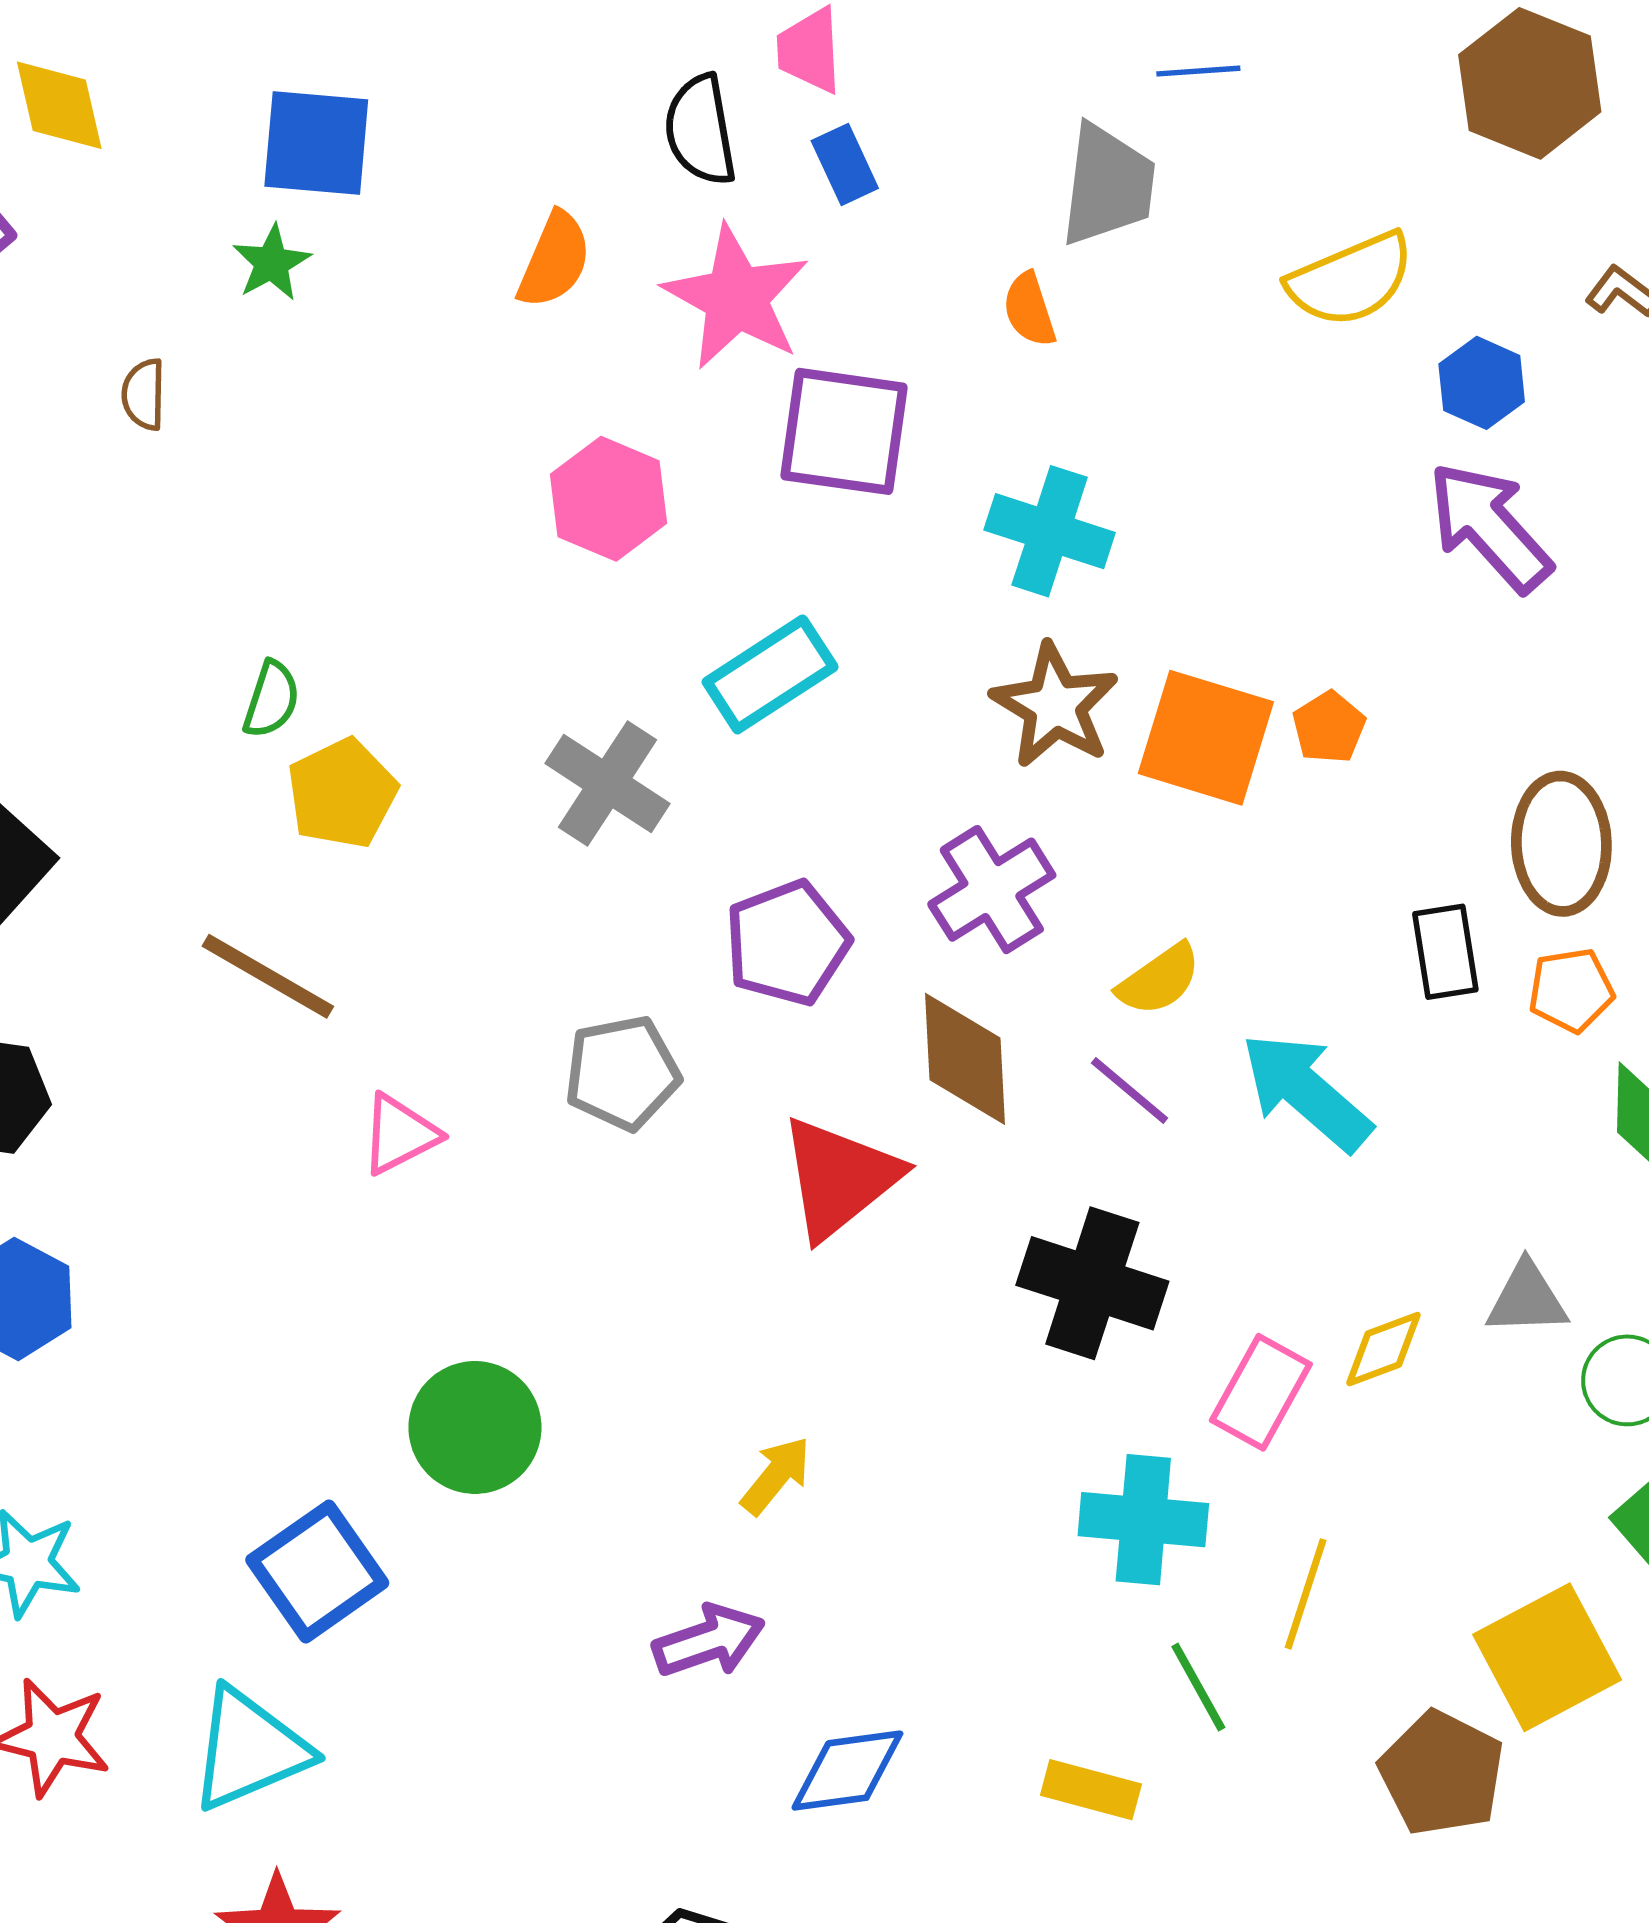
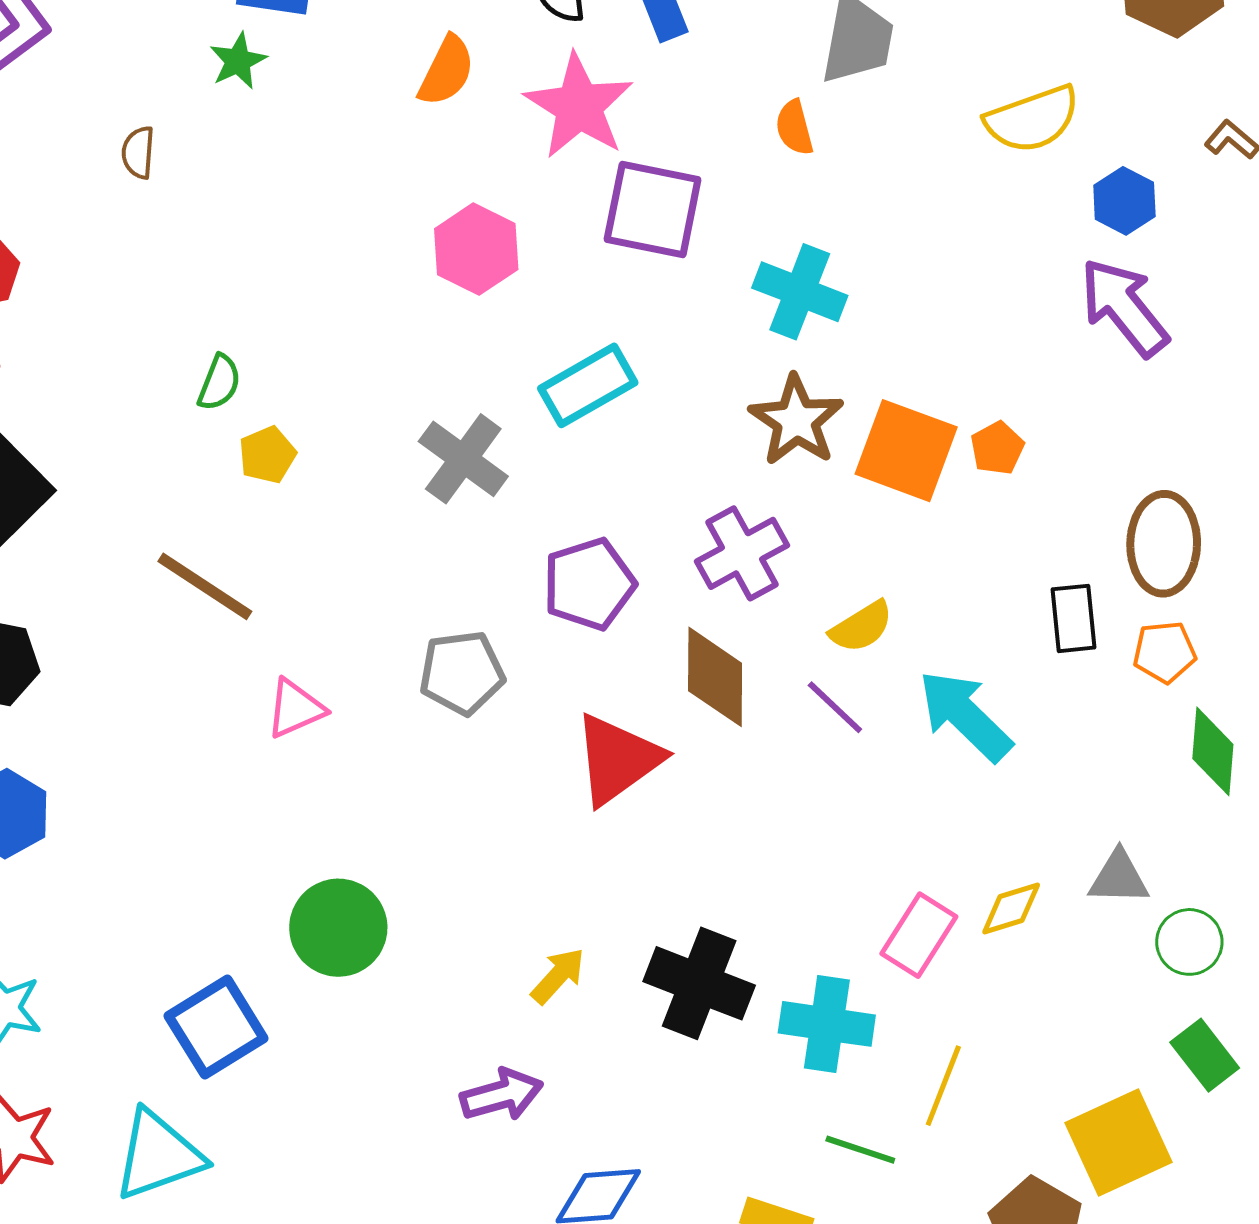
yellow pentagon: (342, 793) -> (267, 455), size x0.7
black cross: (1092, 1283) -> (699, 983), moved
green line: (1198, 1687) -> (860, 1150), turned -46

